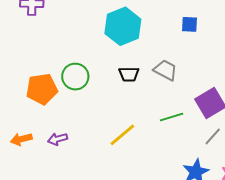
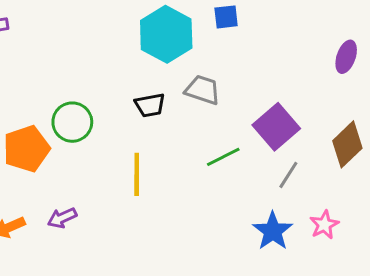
cyan hexagon: (123, 26) -> (166, 34), moved
yellow line: (122, 135) -> (137, 174), moved, turned -40

